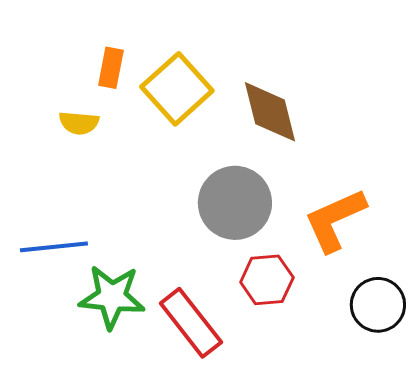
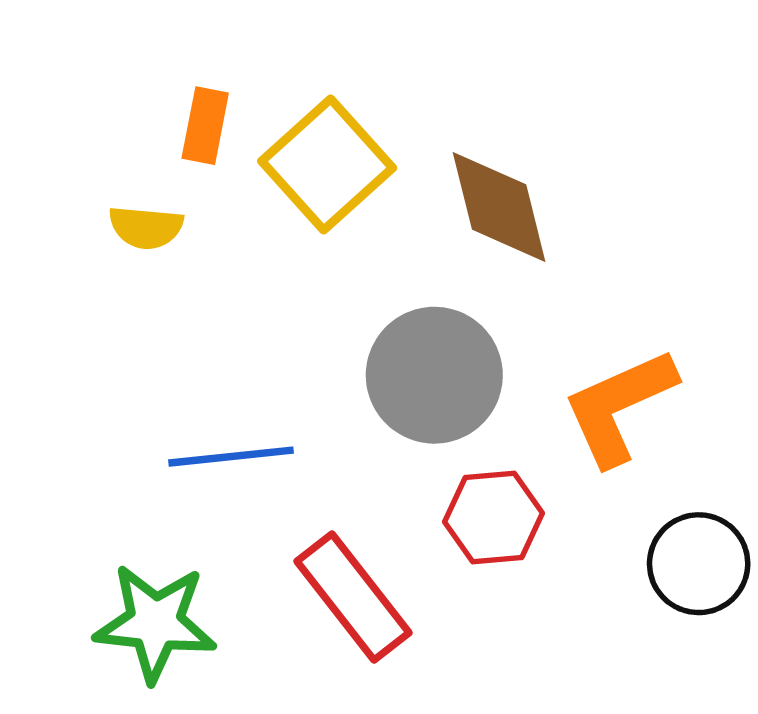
blue line: (54, 247) -> (231, 457), moved
green star: (112, 297) -> (155, 623), moved

